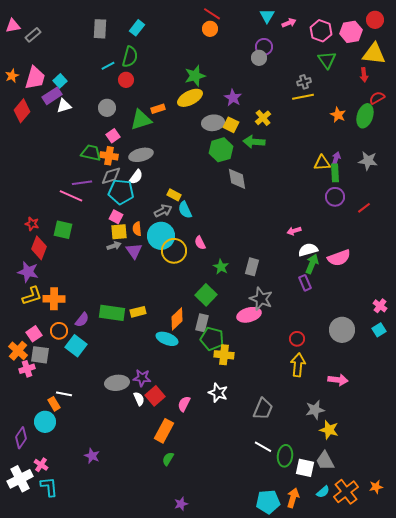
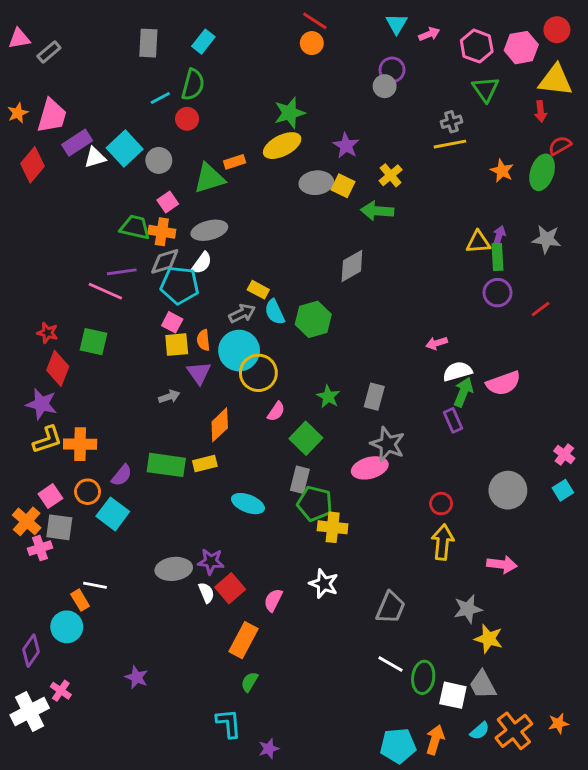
cyan square: (60, 81) -> (125, 149), moved, size x1.6
green hexagon: (221, 150) -> (313, 319), moved
gray diamond: (237, 179) -> (352, 266), turned 70
pink semicircle: (200, 243) -> (276, 411), moved, turned -120
gray arrow: (114, 246) -> (169, 397), moved
orange diamond: (177, 319) -> (220, 425), moved
cyan L-shape: (49, 487) -> (229, 723), moved

